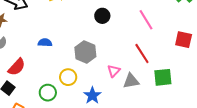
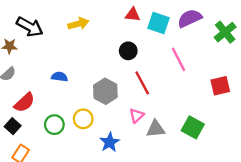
red square: (184, 40) -> (220, 86), turned -30
red line: (142, 54) -> (142, 83), moved
green square: (163, 77) -> (193, 127), turned 30
green circle: (48, 93) -> (54, 125), moved

